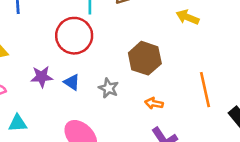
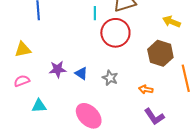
red circle: (74, 36) -> (115, 33), moved
brown hexagon: (145, 58) -> (160, 53), moved

